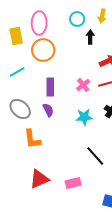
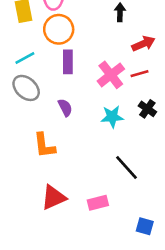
pink cross: (83, 85) -> (111, 75), size x1.5
purple rectangle: (50, 87) -> (68, 62), moved
gray ellipse: (20, 109) -> (26, 88), moved

